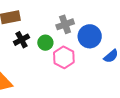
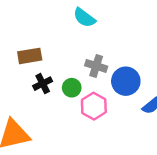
gray cross: (65, 24) -> (96, 66), turned 36

